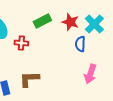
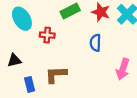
blue semicircle: (80, 44) -> (95, 43), moved

